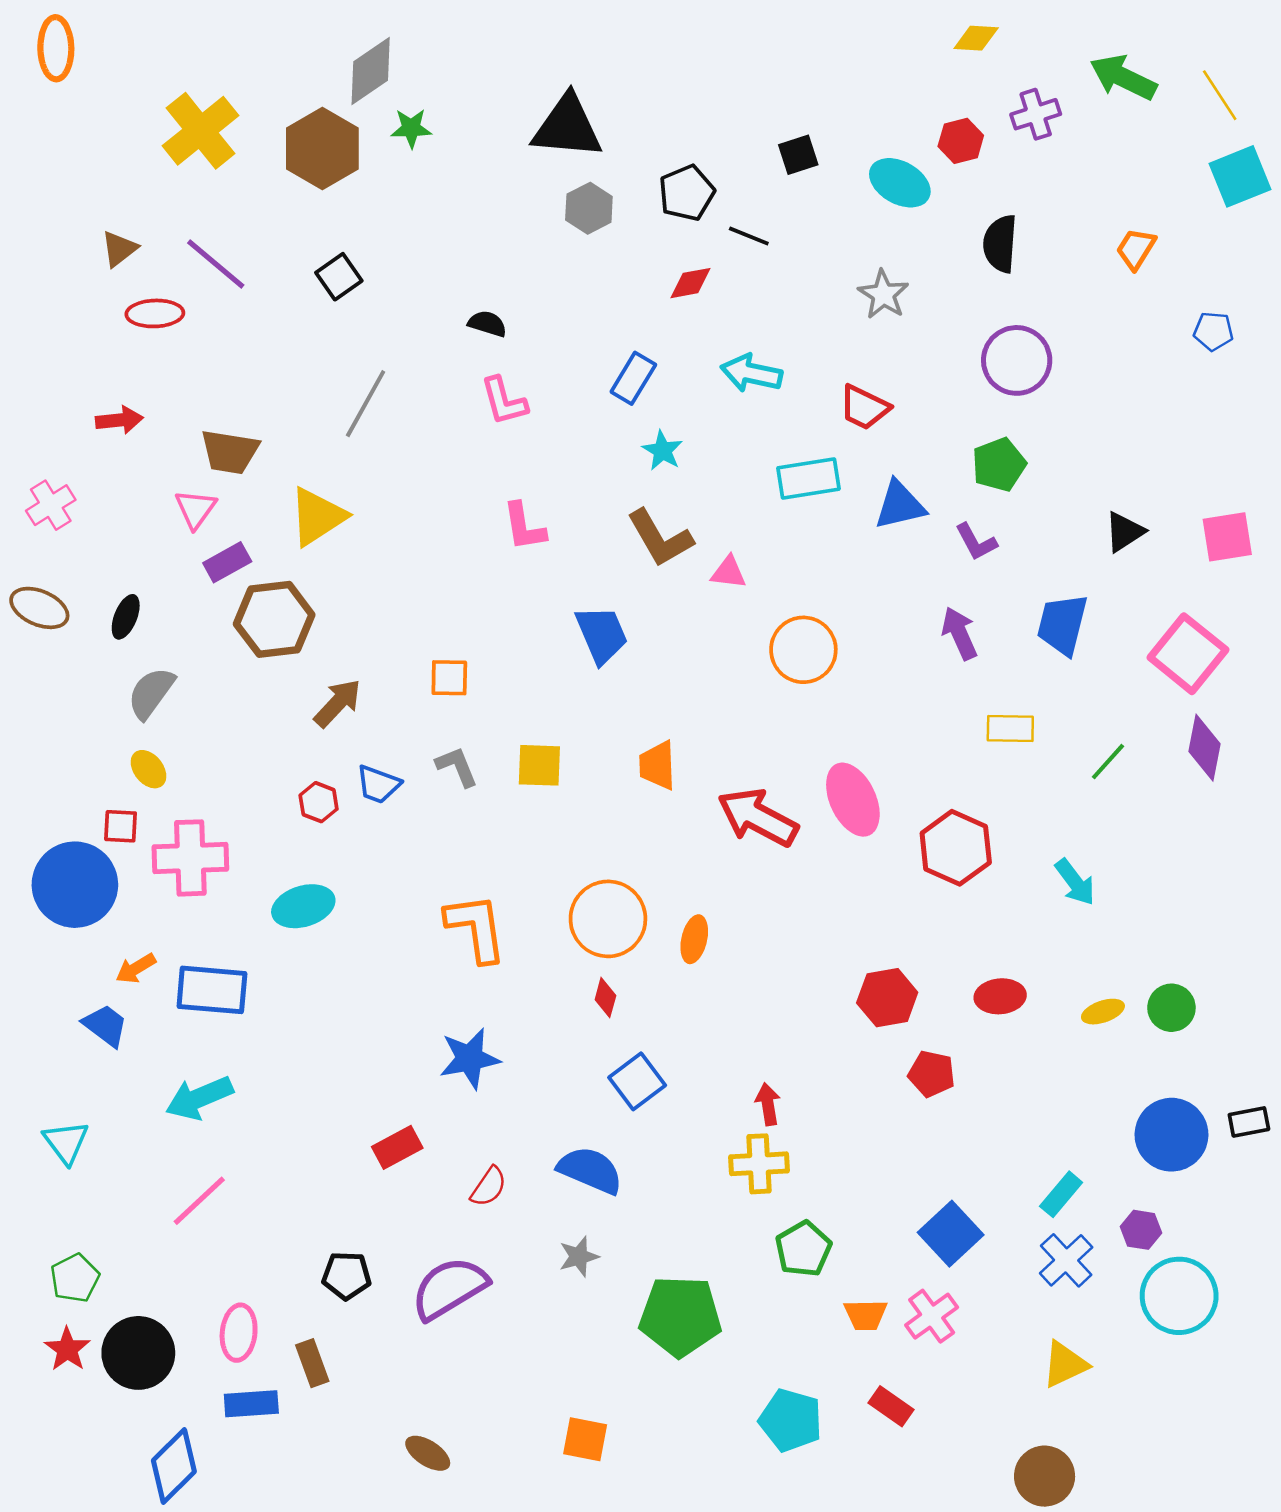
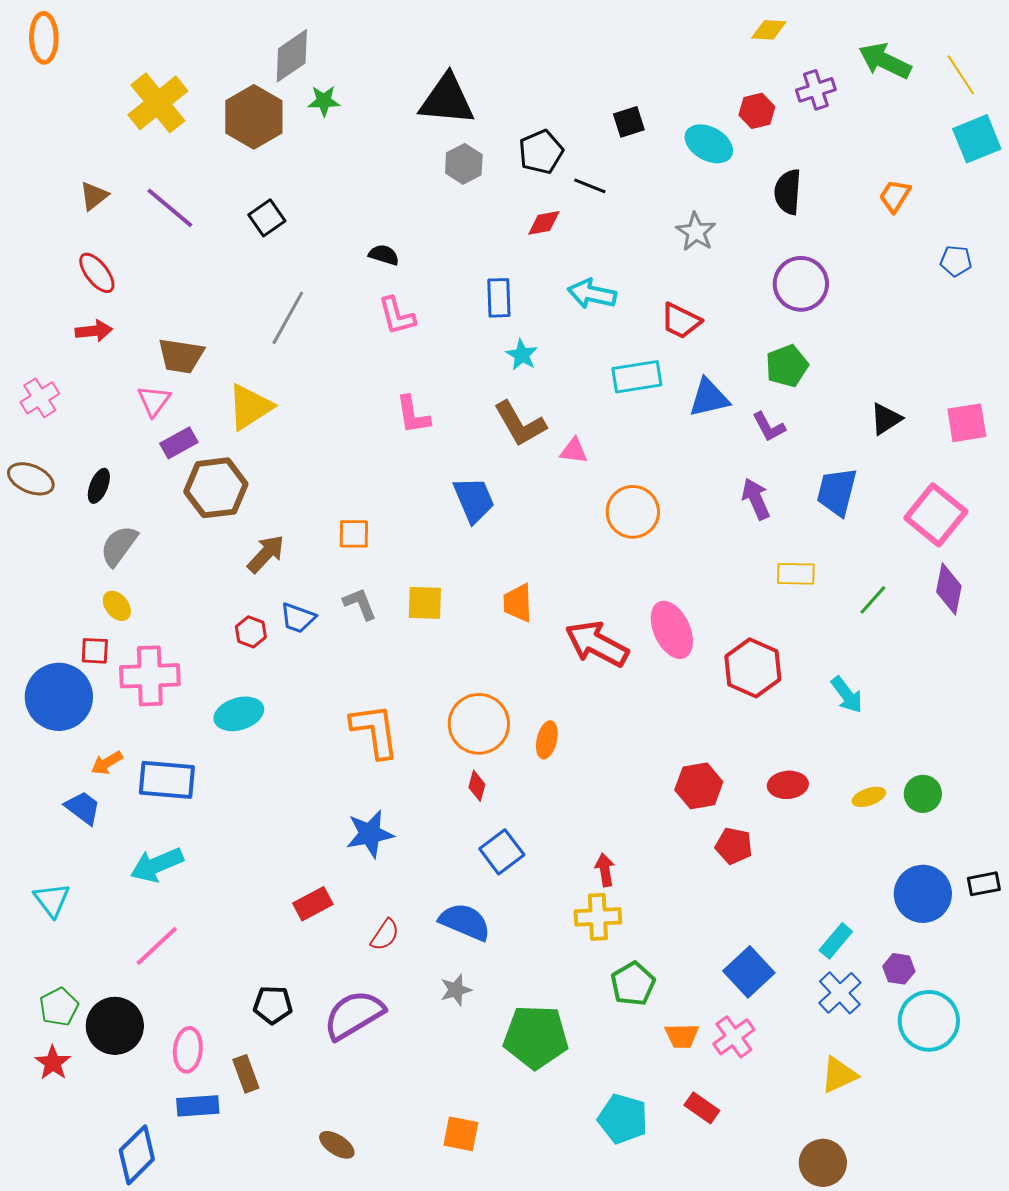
red ellipse: (155, 313) -> (97, 273), moved, turned 54
blue rectangle: (633, 378) -> (499, 298), turned -33
black circle: (138, 1353) -> (115, 1026), moved

